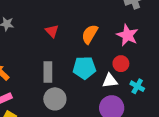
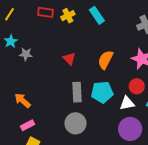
gray rectangle: (48, 72) -> (77, 92), moved

